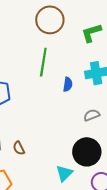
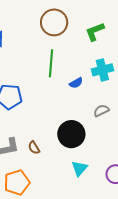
blue semicircle: (68, 84) -> (76, 83), turned 56
black circle: (87, 152) -> (71, 134), moved

